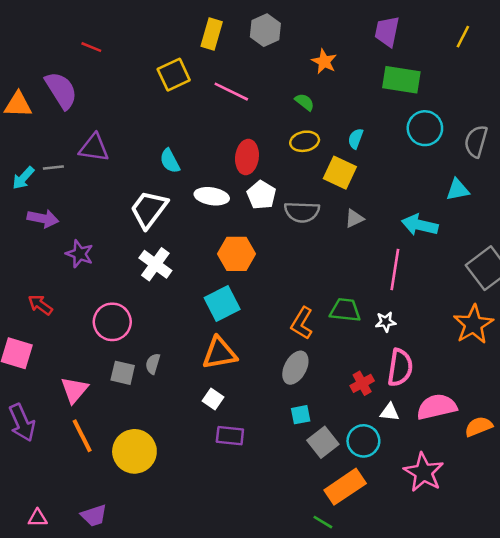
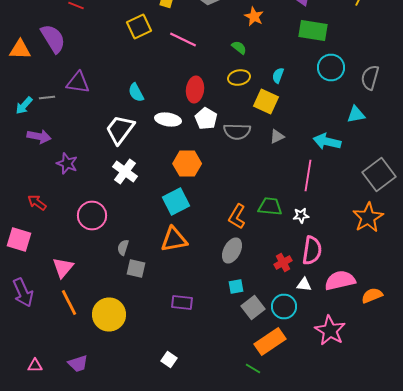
gray square: (123, 373) -> (136, 268), moved
white square: (213, 399) -> (169, 360), moved

